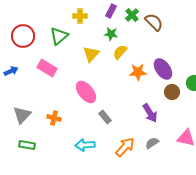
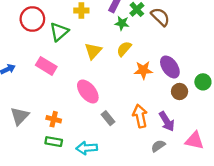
green star: (111, 34) -> (122, 23), moved
red circle: (23, 36) -> (32, 19), moved
purple arrow: (150, 113) -> (167, 121), moved
green rectangle: (27, 145) -> (54, 142), moved
orange arrow: (125, 147) -> (140, 116), moved, turned -55

